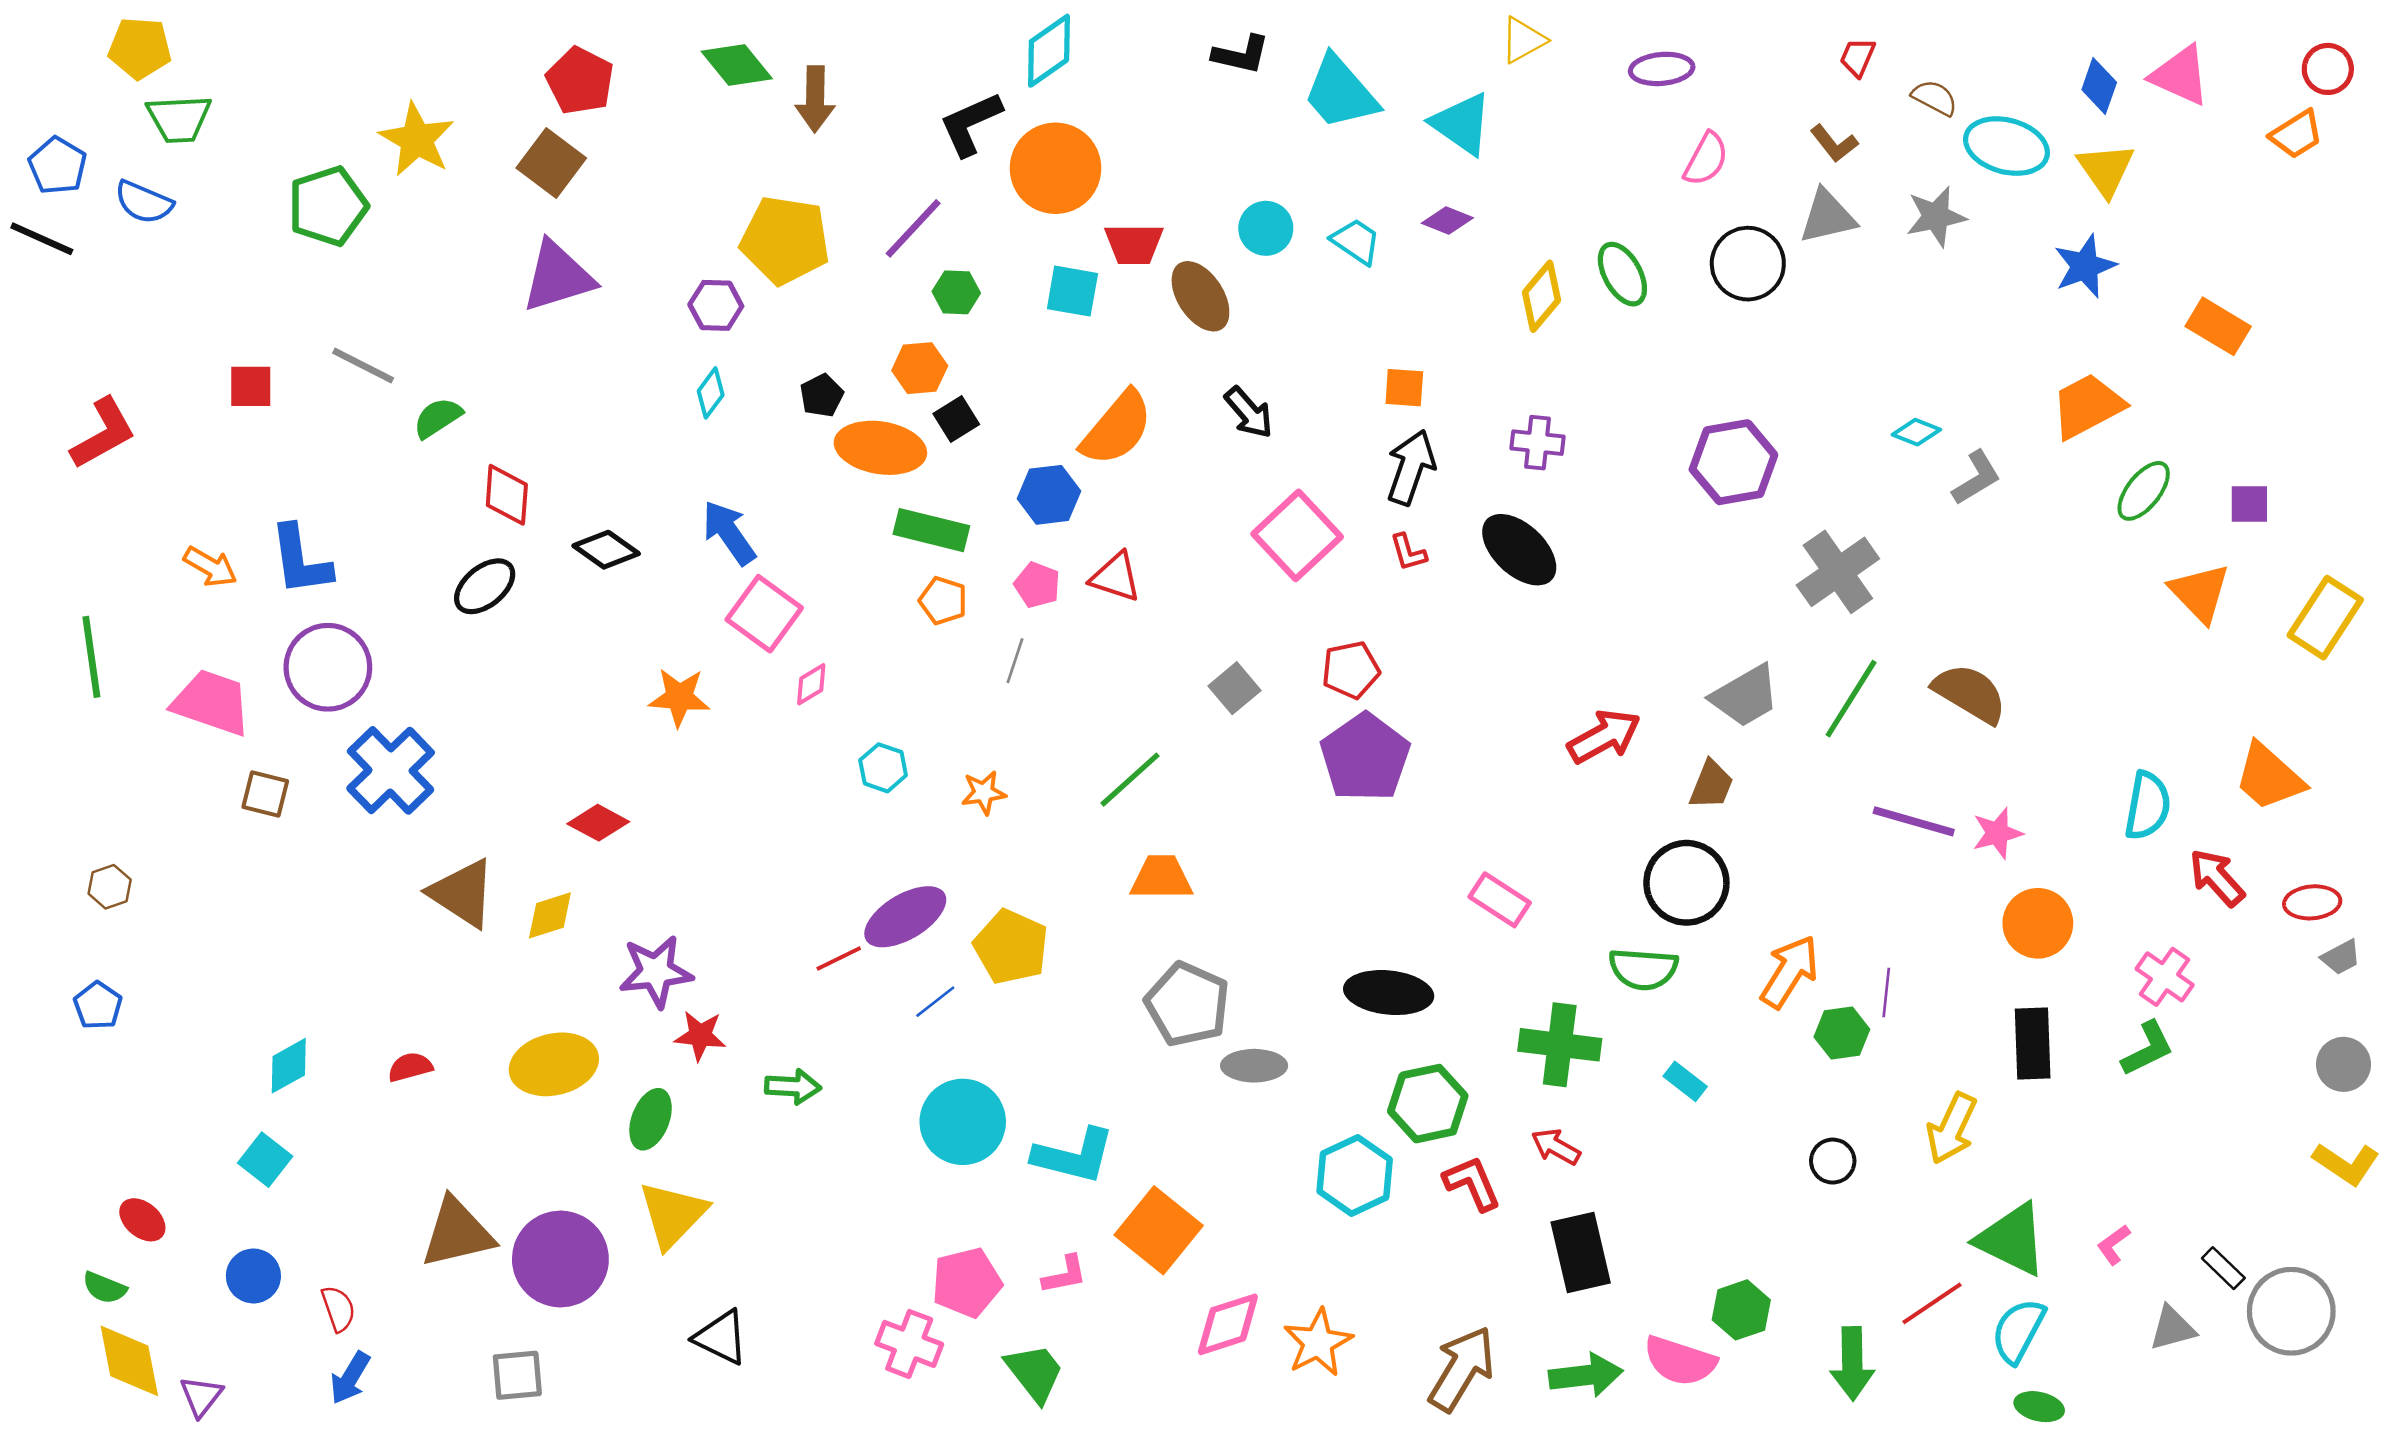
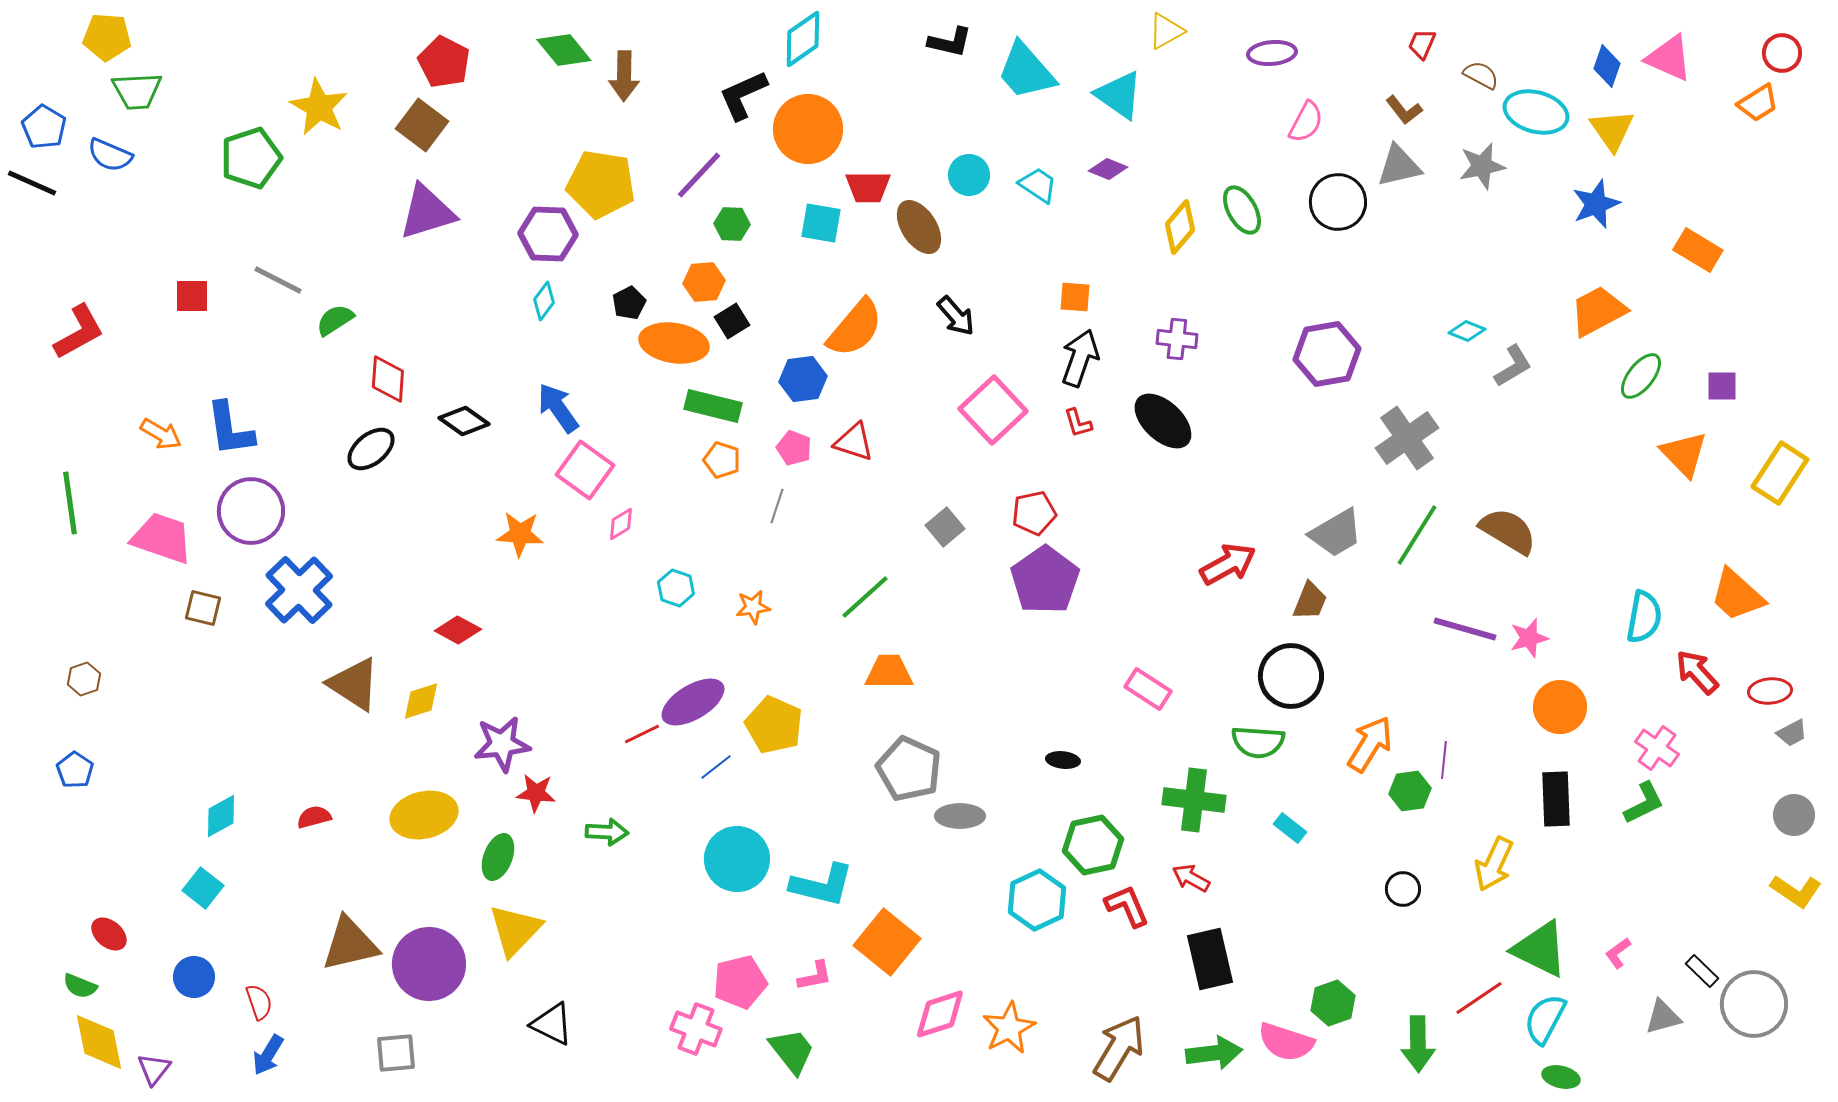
purple hexagon: (716, 305) -> (548, 234), size x1.4
black ellipse: (1389, 993) -> (1063, 760), size x0.5

